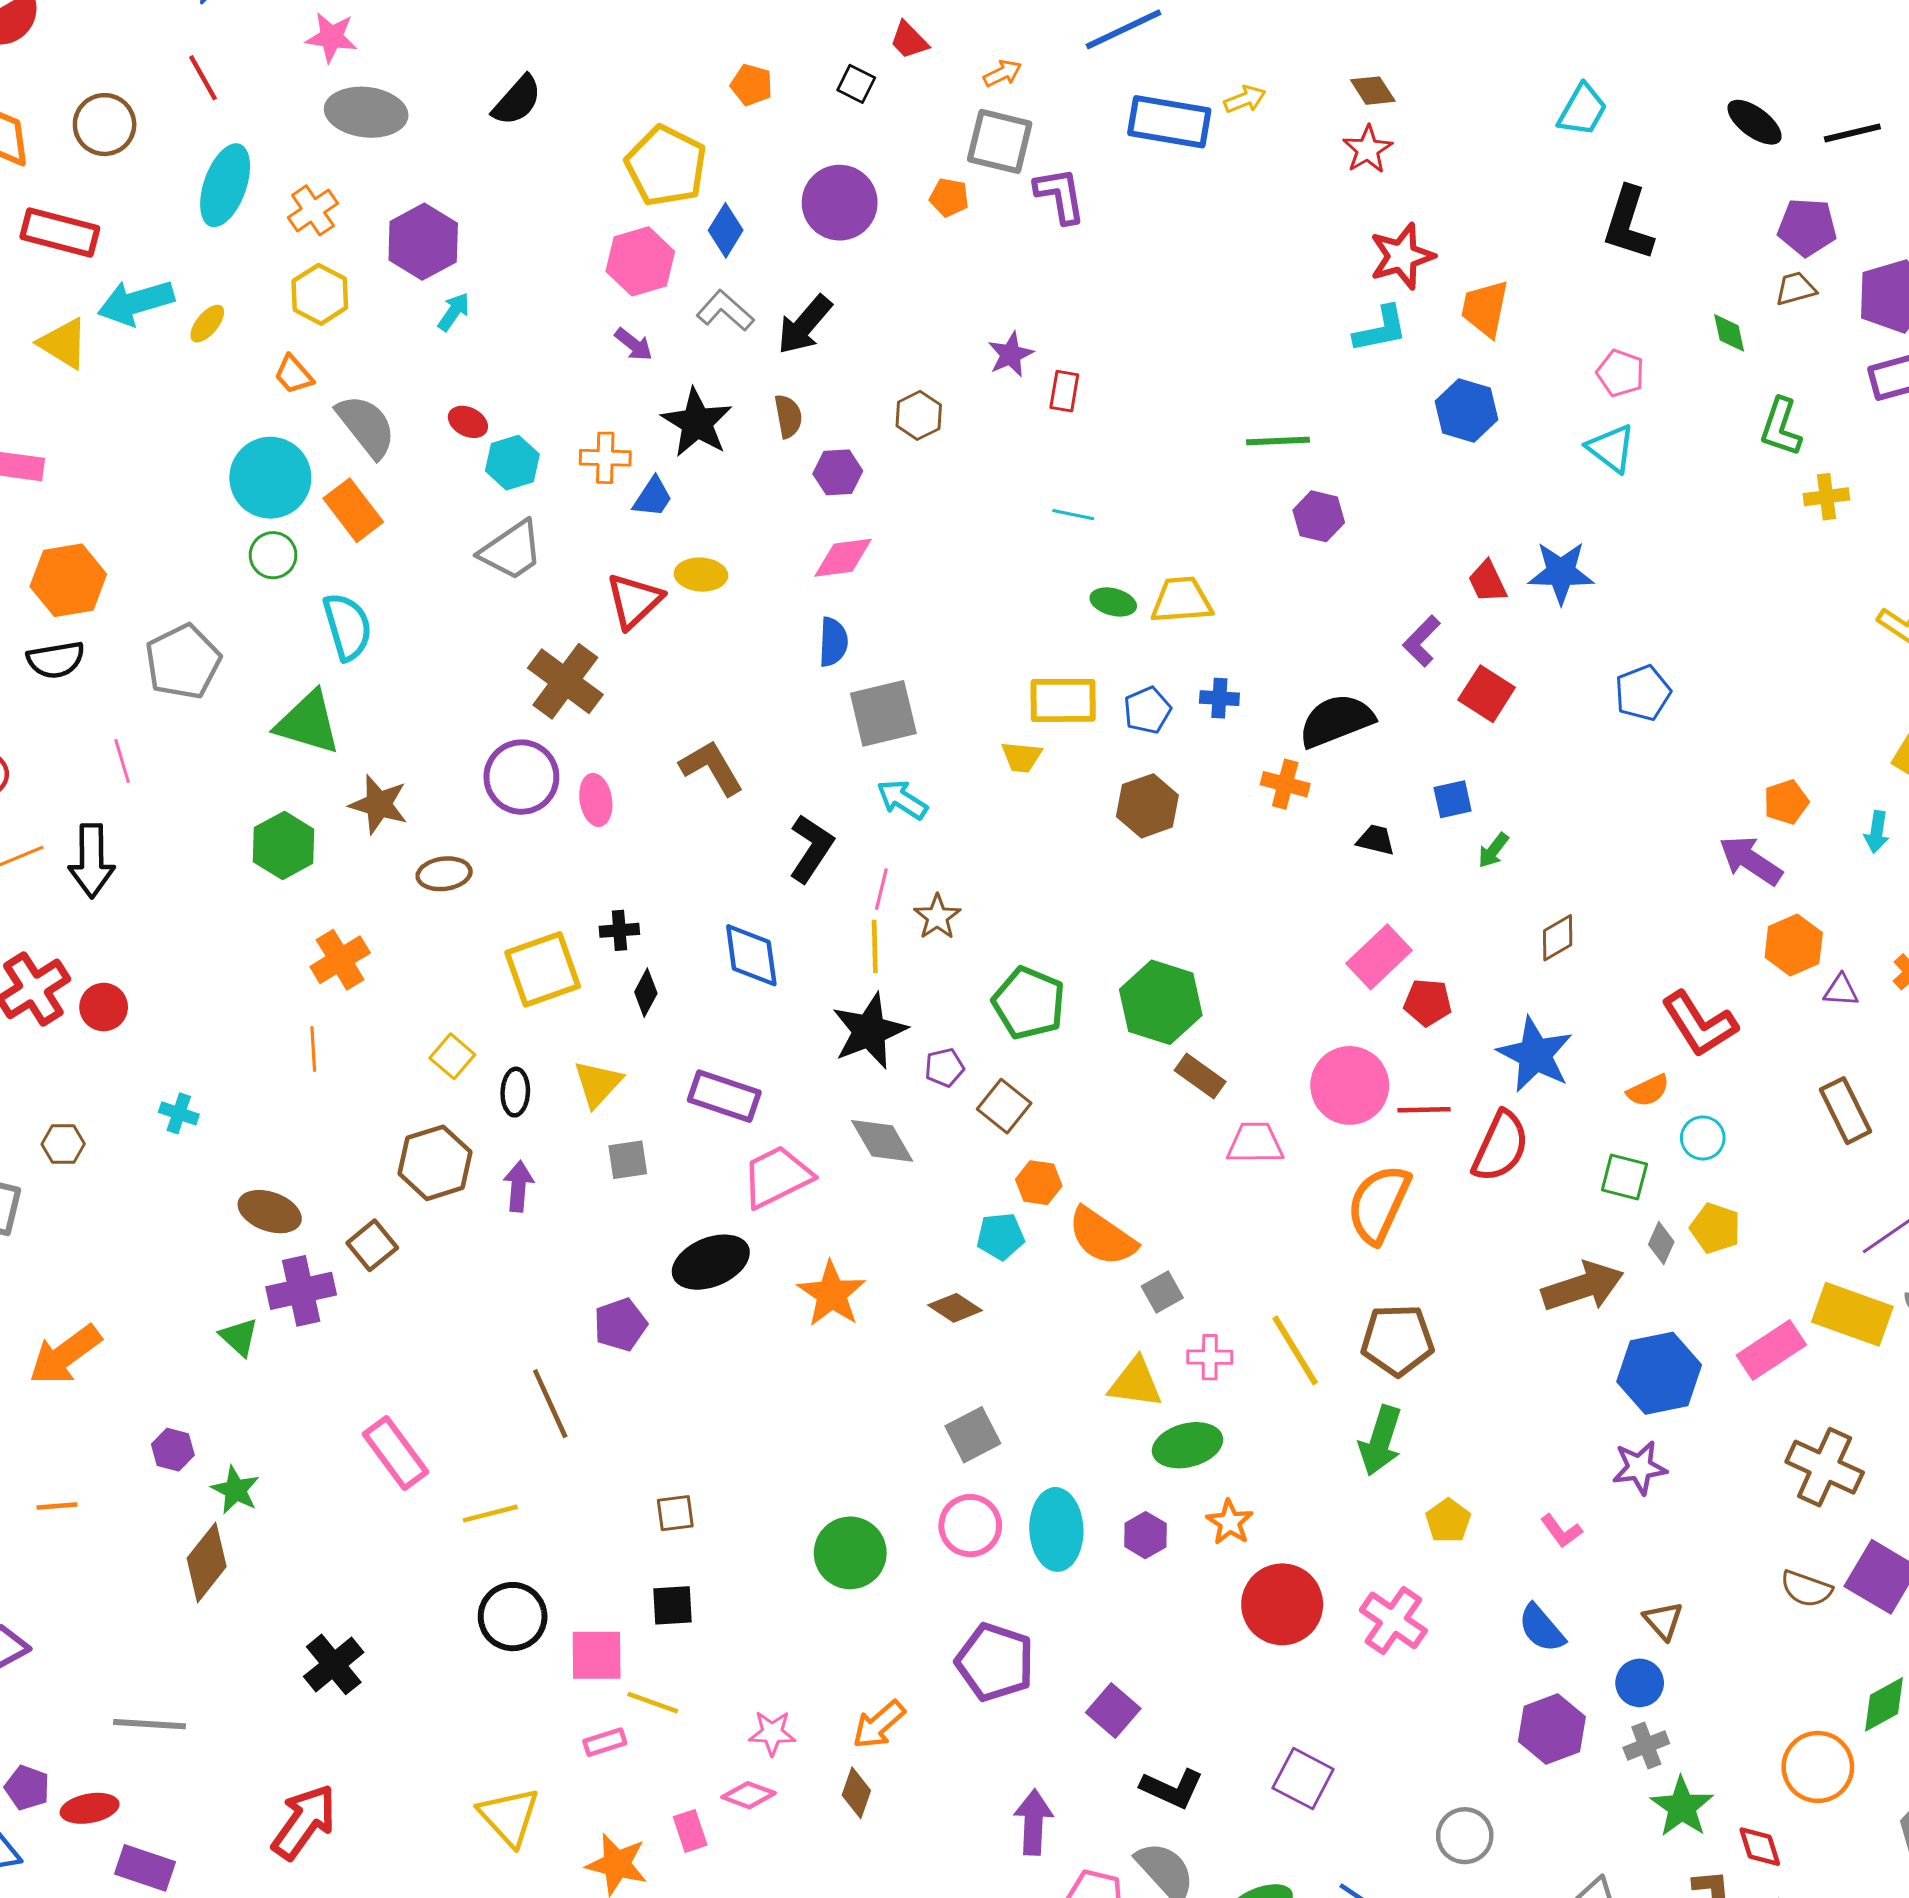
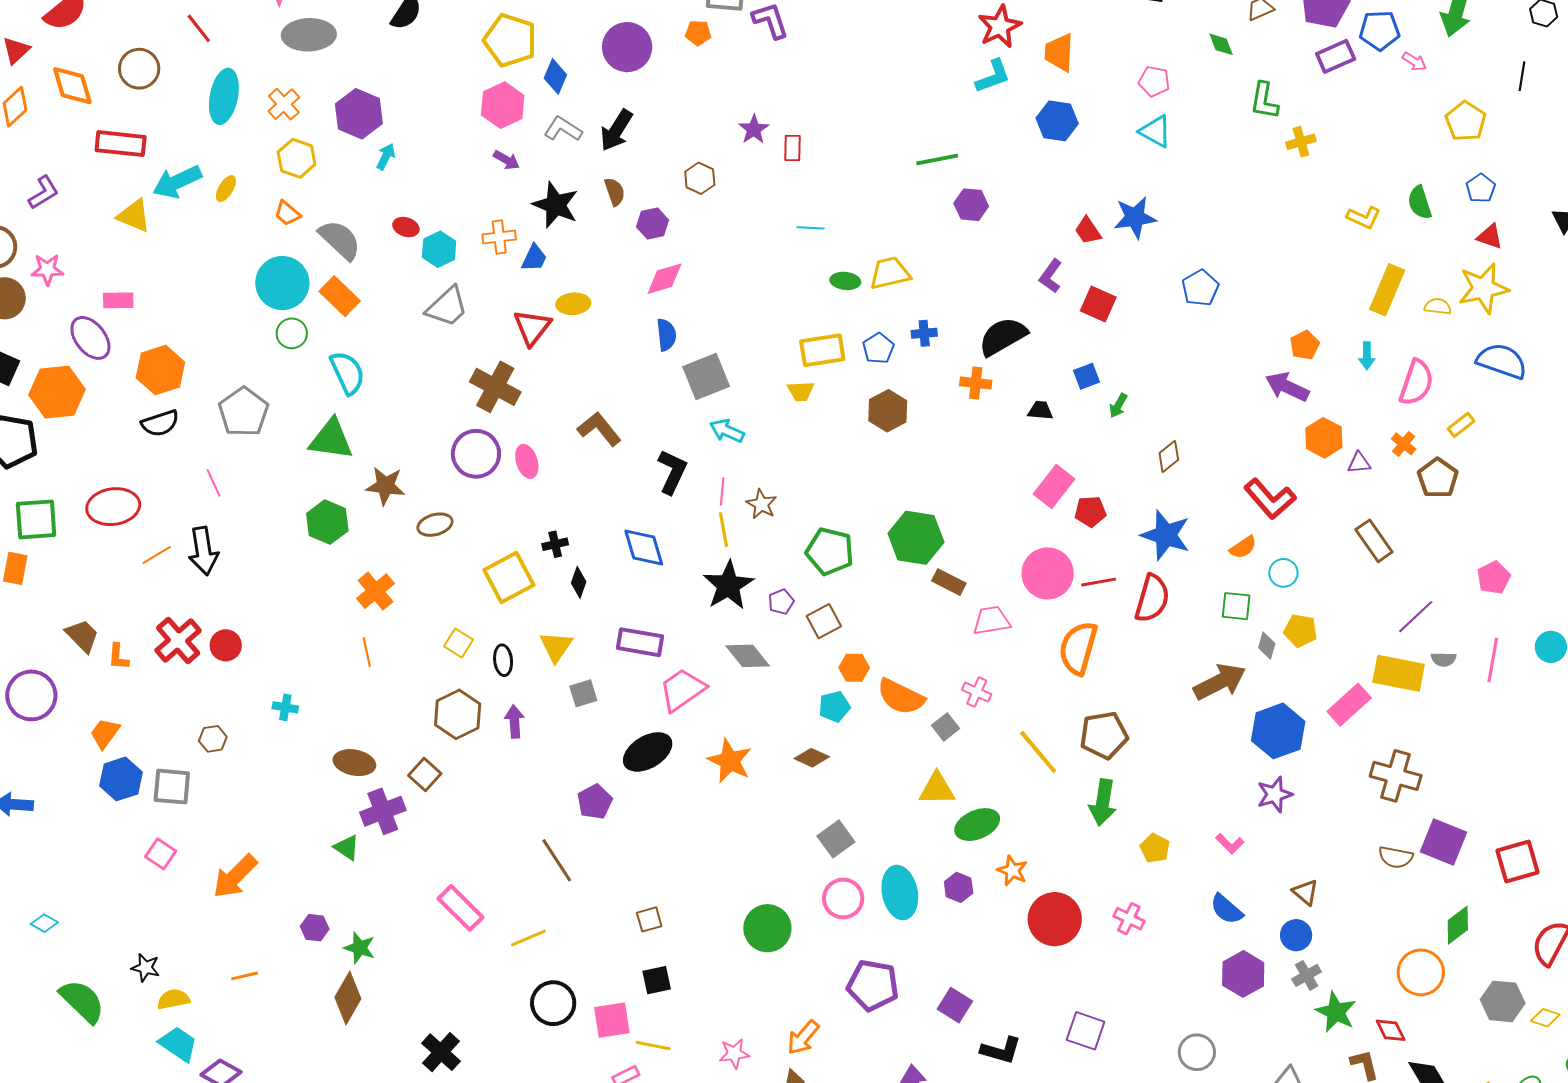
brown square: (1004, 1106) -> (824, 621), turned 32
pink cross: (1210, 1357) -> (977, 692), moved, turned 32
pink cross: (1393, 1620) -> (1129, 919), size x0.7

